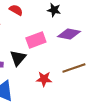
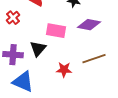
pink rectangle: (36, 40) -> (56, 31), turned 30

